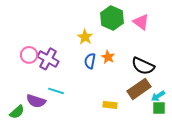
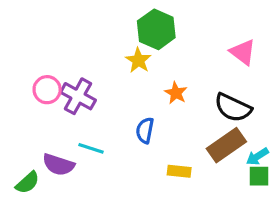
green hexagon: (112, 18) -> (156, 29), moved
pink triangle: (141, 22) -> (243, 52), moved
blue semicircle: (90, 61) -> (145, 130), moved

